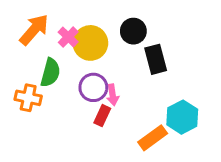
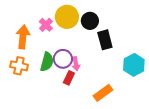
orange arrow: (34, 30) -> (23, 37), moved, turned -35
yellow circle: (90, 43) -> (67, 17), moved
green semicircle: (50, 73) -> (47, 62), moved
cyan hexagon: (182, 117) -> (134, 65), moved

